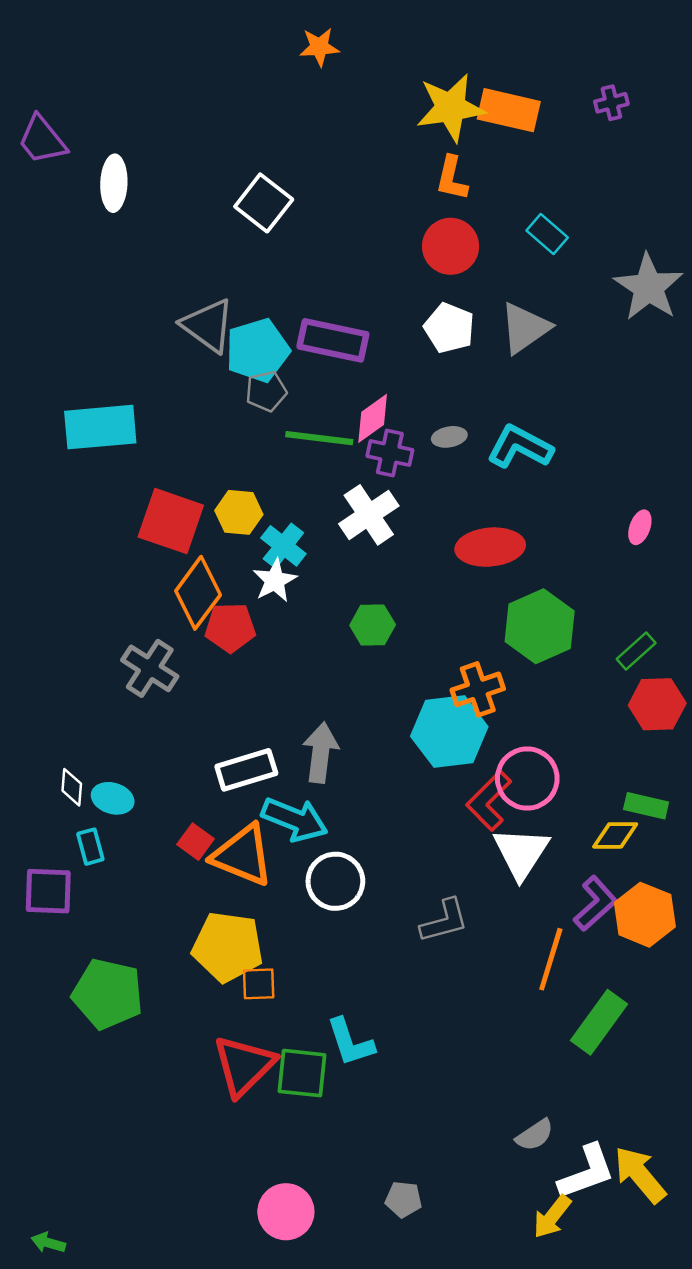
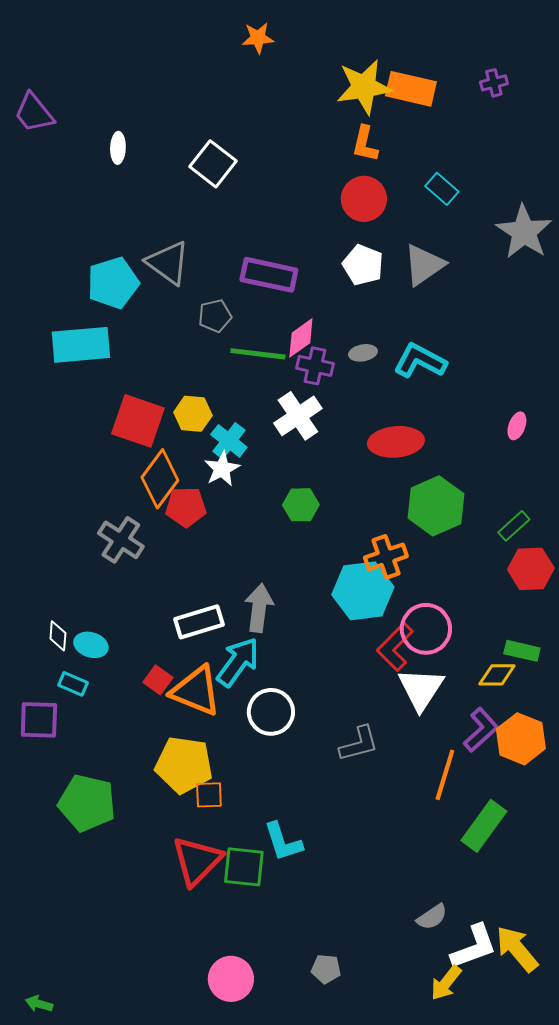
white ellipse: (114, 183) -> (118, 148), moved, size x0.7
cyan pentagon: (257, 350) -> (113, 283), moved
cyan arrow: (295, 819) -> (238, 662), turned -76
cyan rectangle: (90, 847) -> (73, 684), turned -52

